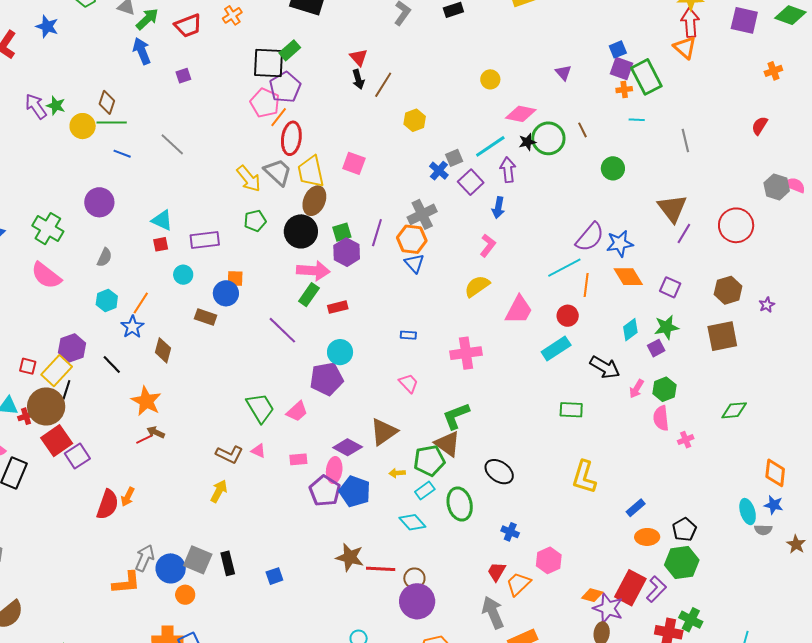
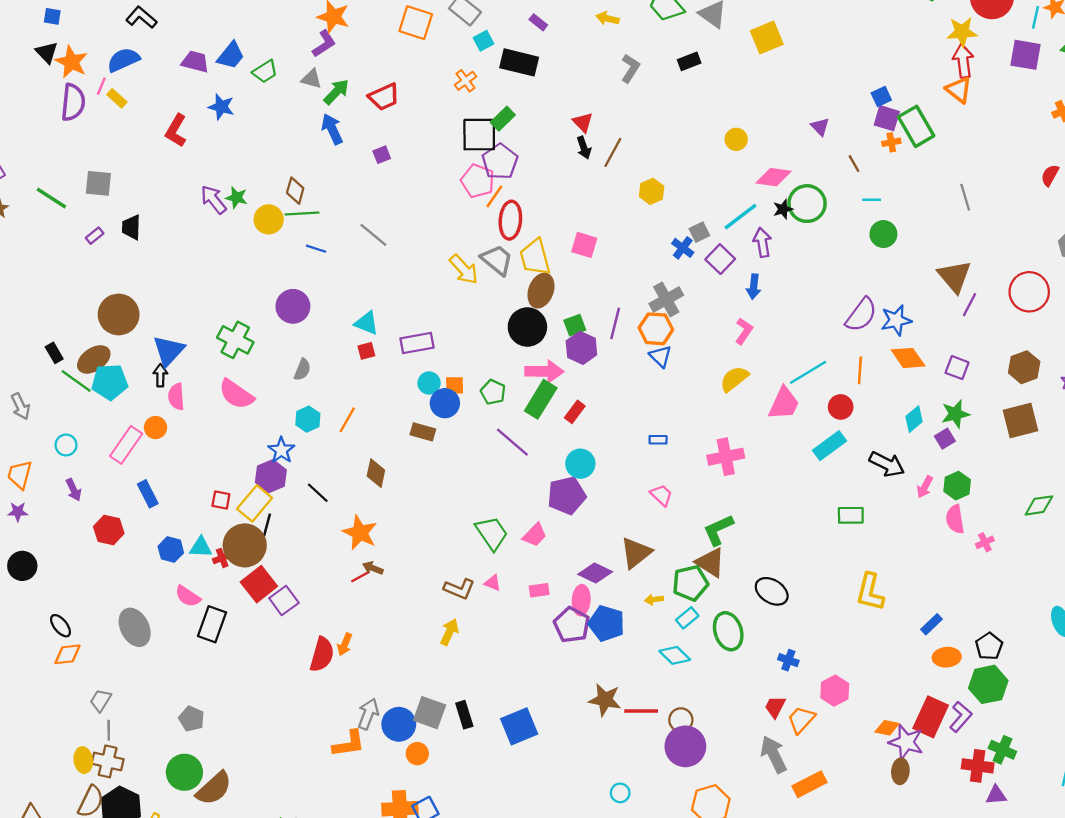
orange cross: (232, 15) -> (465, 81), moved
cyan line: (637, 120) -> (872, 200), moved
brown line: (583, 130) -> (854, 164), moved
green pentagon: (255, 221) -> (493, 392), moved, turned -30
cyan line: (564, 268) -> (808, 372), moved
cyan circle: (183, 275) -> (429, 383), moved
green rectangle: (309, 295) -> (541, 399), size x1.4
red rectangle: (338, 307) -> (575, 412), turned -36
blue star: (132, 327) -> (281, 450), moved
blue square: (274, 576) -> (519, 726), size x1.8

